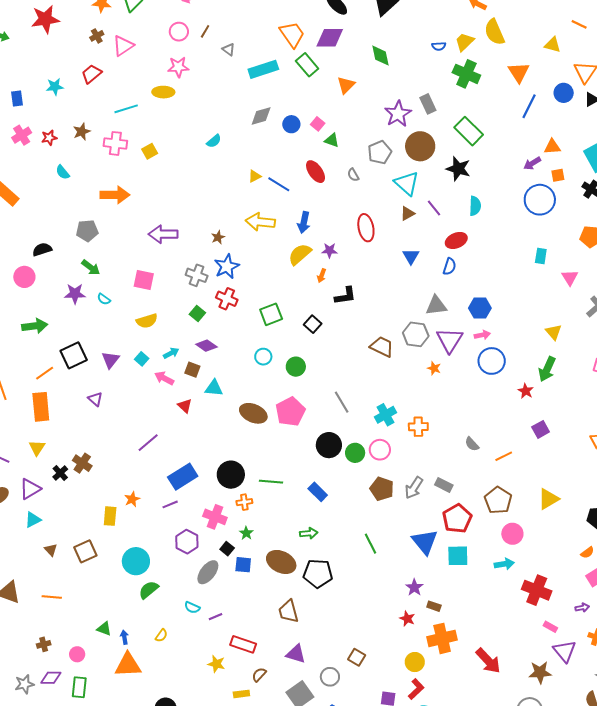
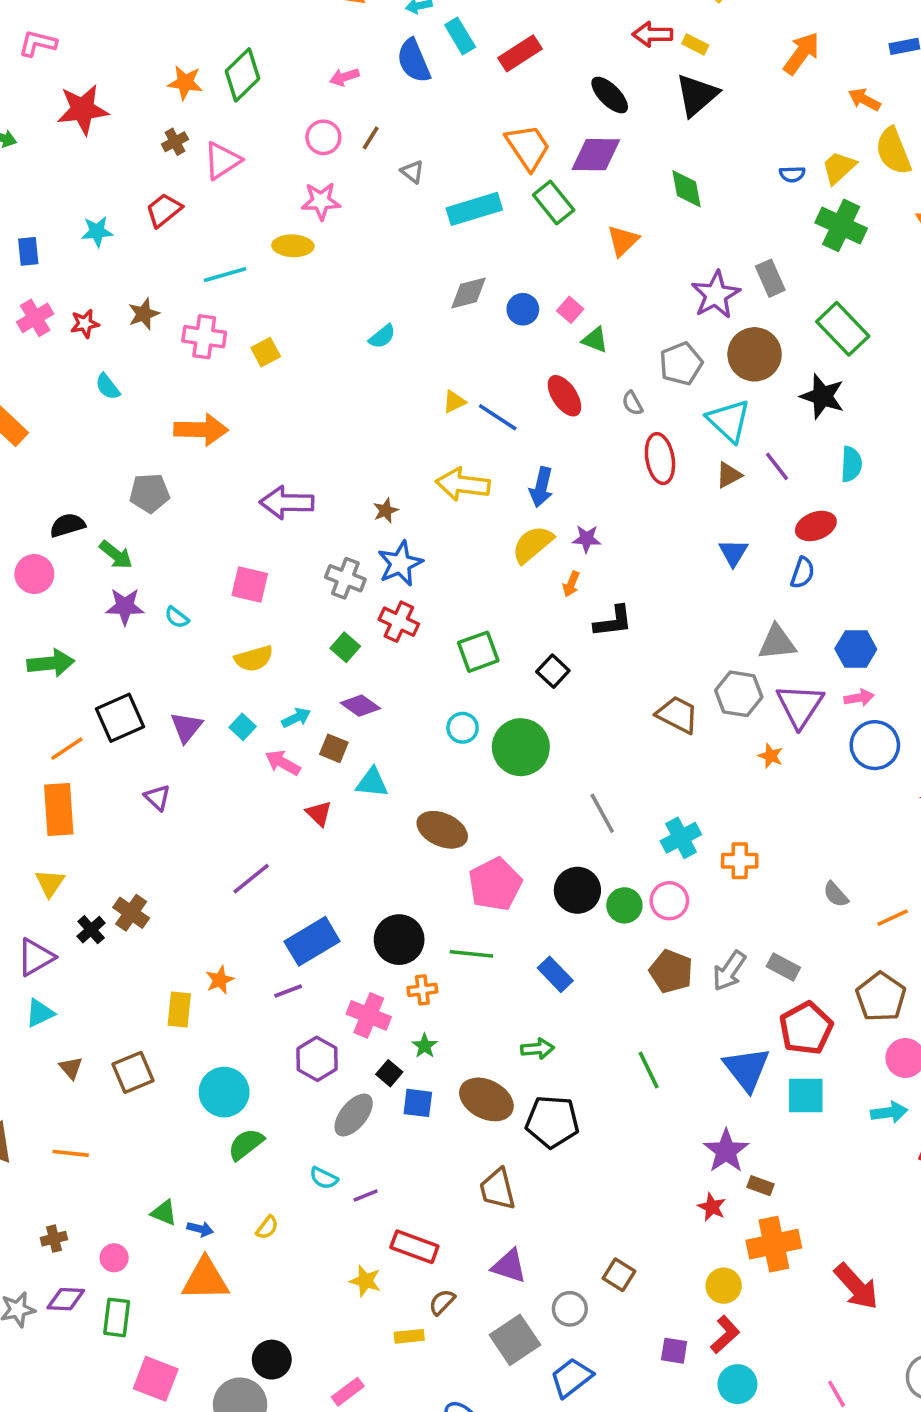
red ellipse: (366, 228) -> (660, 459), moved
green arrow: (91, 268) -> (116, 555), moved
green circle: (296, 367) -> (521, 747), size x1.6
pink pentagon: (290, 412) -> (495, 884), moved
purple star: (414, 587) -> (726, 1151), size x1.4
blue arrow: (124, 637) -> (200, 1229), turned 112

